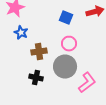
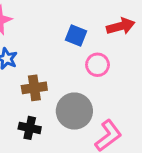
pink circle: (69, 44) -> (98, 65), moved

